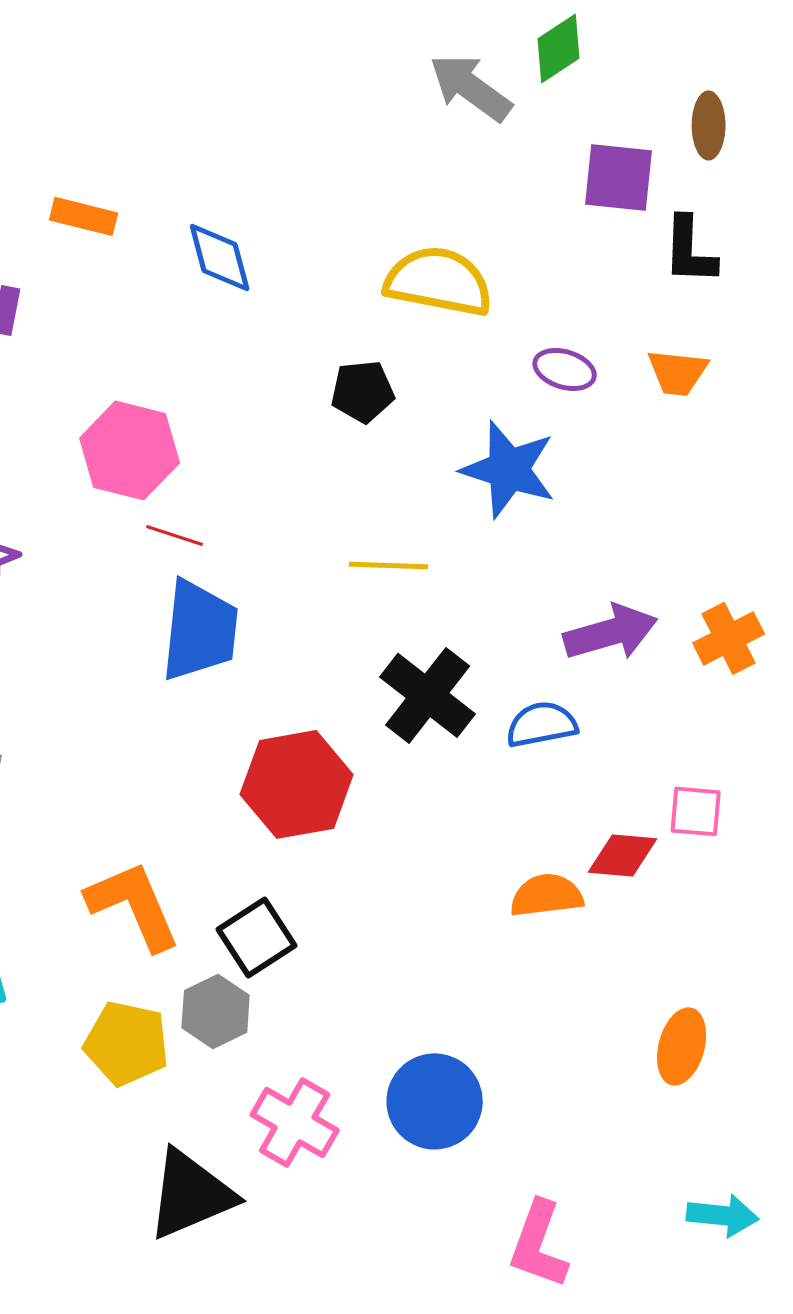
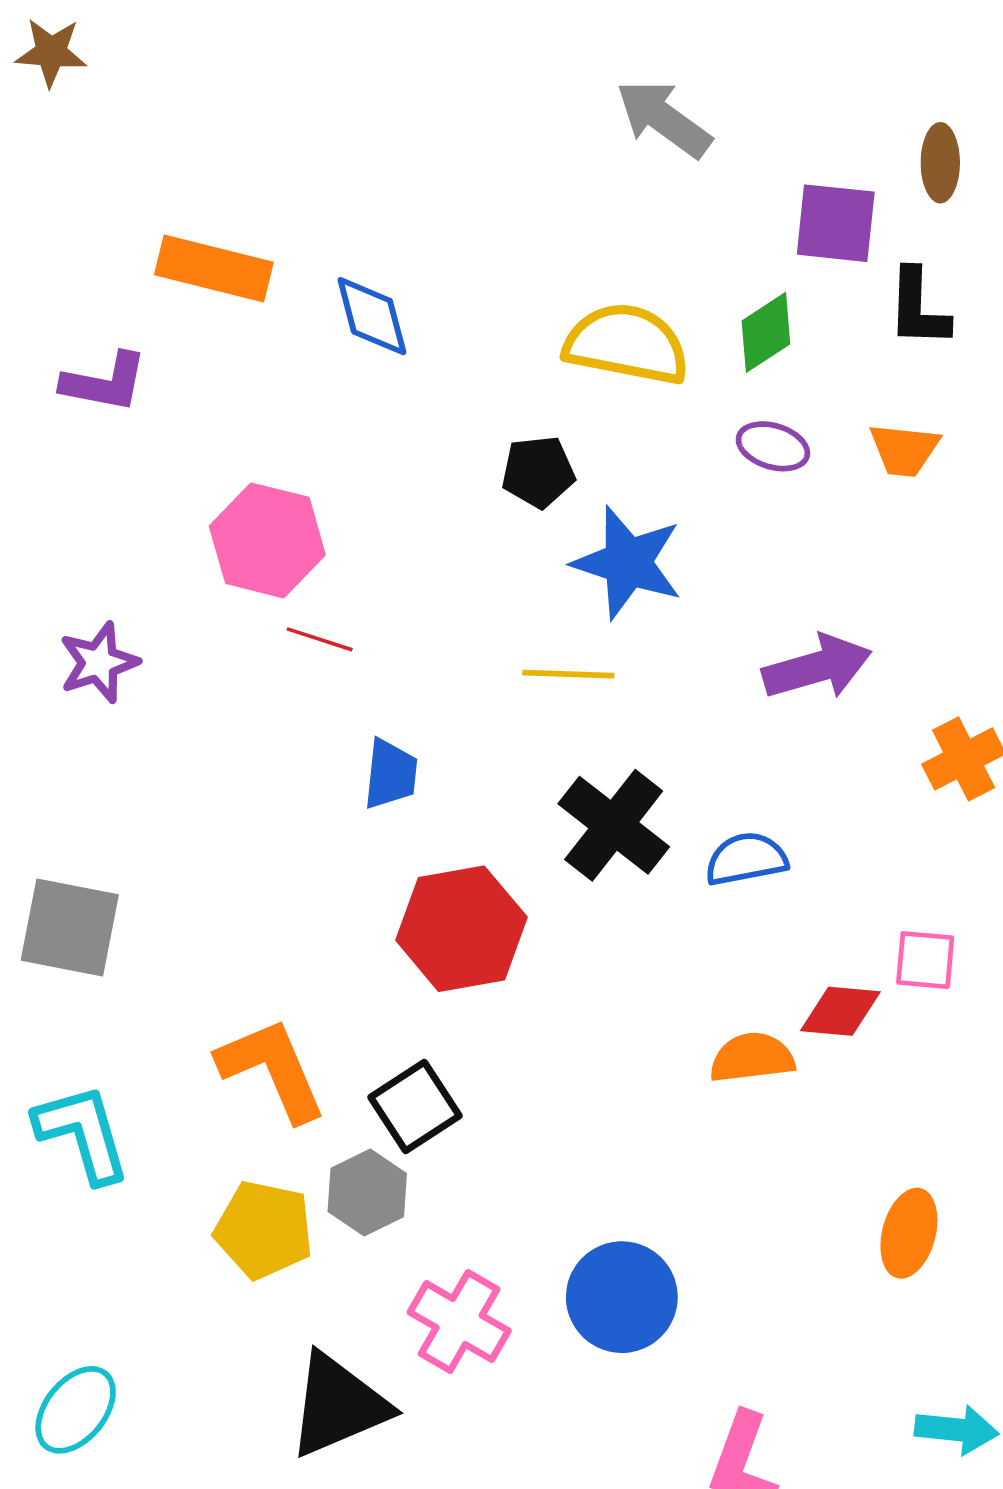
green diamond: (559, 48) -> (766, 332), moved
orange rectangle: (84, 216) -> (214, 268), size x1.5
blue star: (509, 469) -> (628, 563), moved
blue trapezoid: (200, 630) -> (391, 774), moved, size x0.6
purple arrow: (611, 632) -> (817, 667), moved

